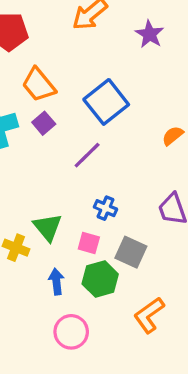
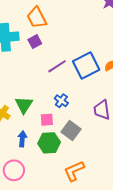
blue square: (106, 102) -> (86, 66), moved
pink square: (89, 243) -> (47, 120), turned -32
pink circle: (71, 332) -> (14, 170), moved

